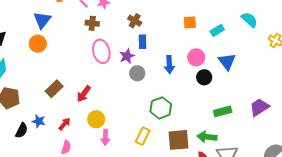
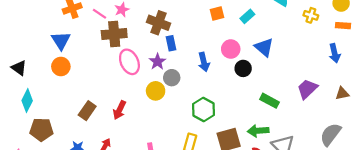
brown cross: (135, 21) -> (158, 23), size x1.5
brown cross: (92, 23) -> (114, 34), size x1.6
green rectangle: (223, 111) -> (270, 101), turned 54
yellow circle: (96, 119) -> (156, 91), moved

